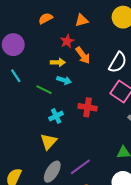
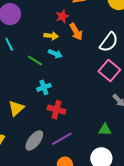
red cross: (88, 107) -> (56, 110), moved
yellow triangle: (49, 141) -> (16, 108), moved

